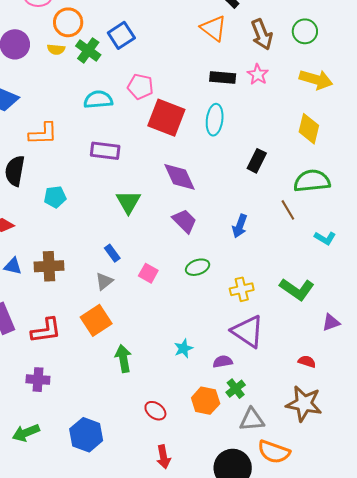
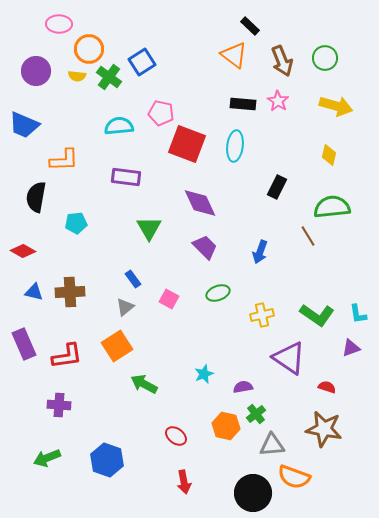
yellow diamond: (309, 129) -> (329, 155), size x0.7
cyan L-shape: (325, 238) -> (358, 314), moved, turned 50
purple triangle: (248, 331) -> (289, 358), moved
green arrow: (123, 359) -> (144, 384), turned -52

